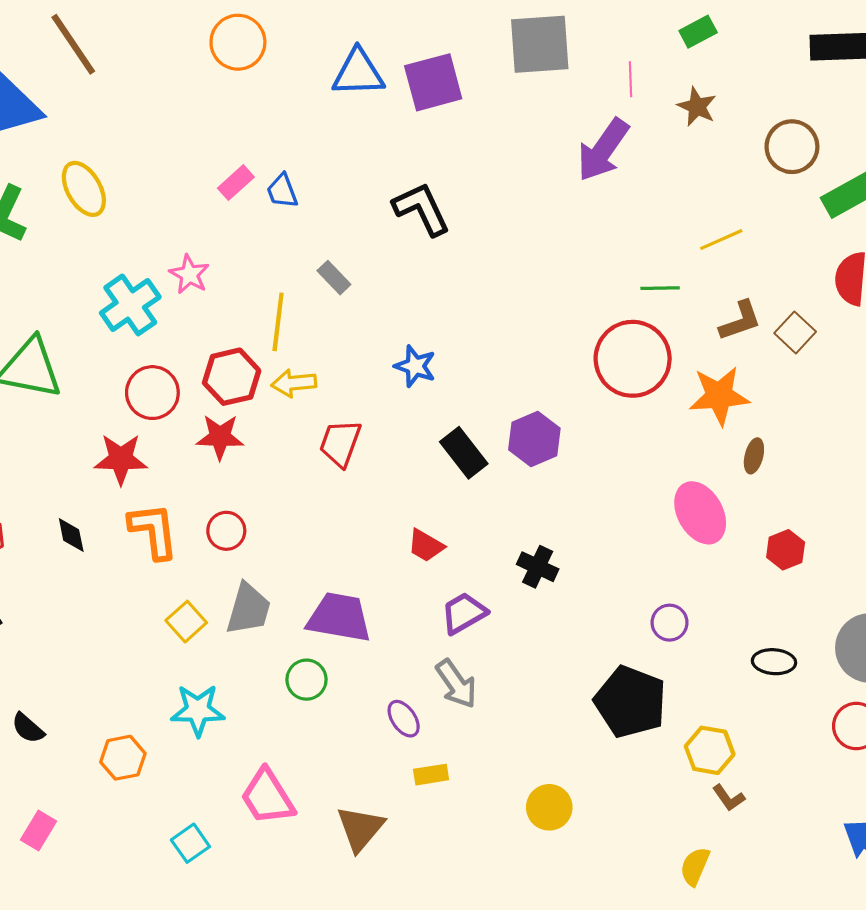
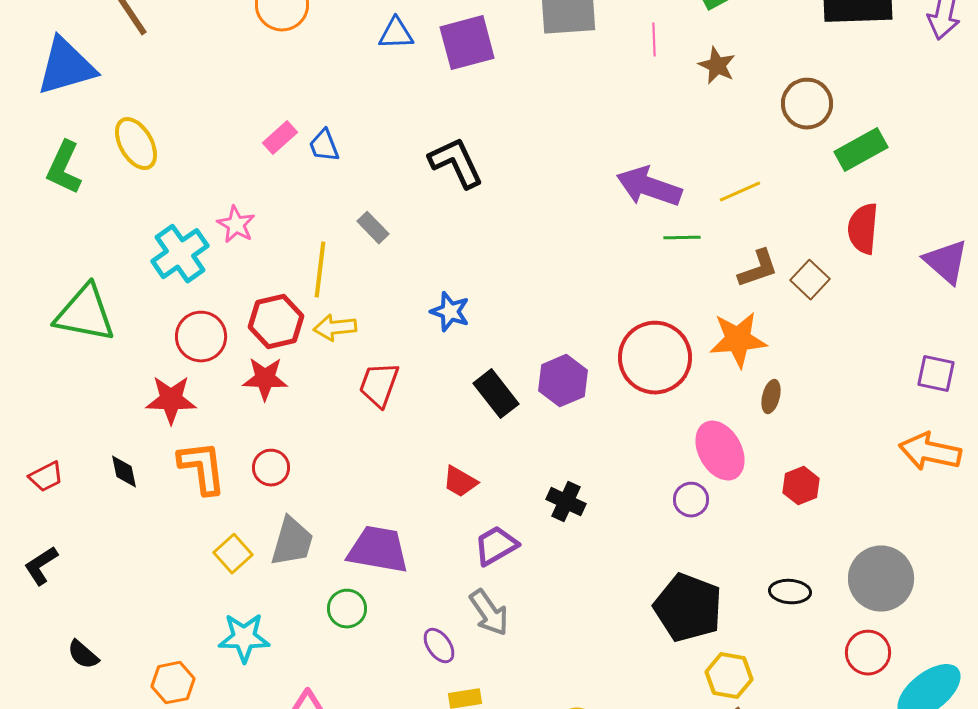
blue triangle: (358, 73) -> (396, 34), size x0.7
purple arrow: (603, 150) -> (649, 187), moved, turned 74
red circle: (633, 359) -> (655, 358), moved
purple circle: (670, 623) -> (691, 500), moved
black pentagon: (630, 702) -> (688, 608), moved

